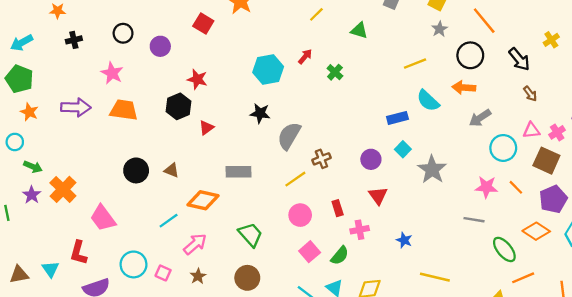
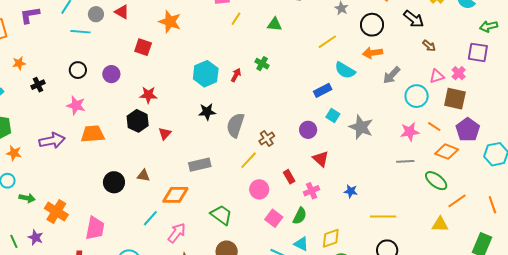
red arrow: (305, 57) -> (236, 75), moved
purple star: (32, 195) -> (36, 237), moved
pink trapezoid: (103, 218) -> (95, 228), turned -120
orange diamond: (536, 231) -> (447, 152), moved

